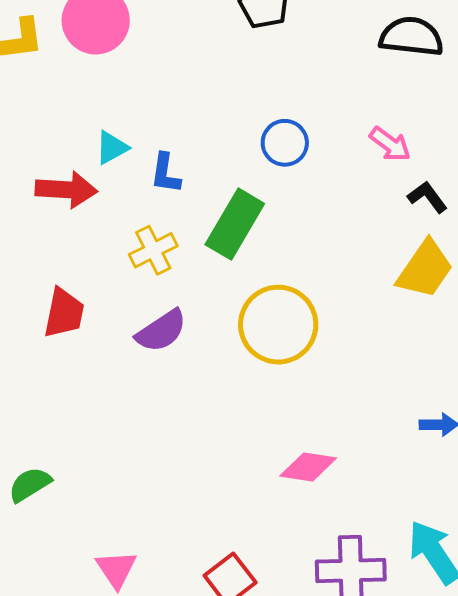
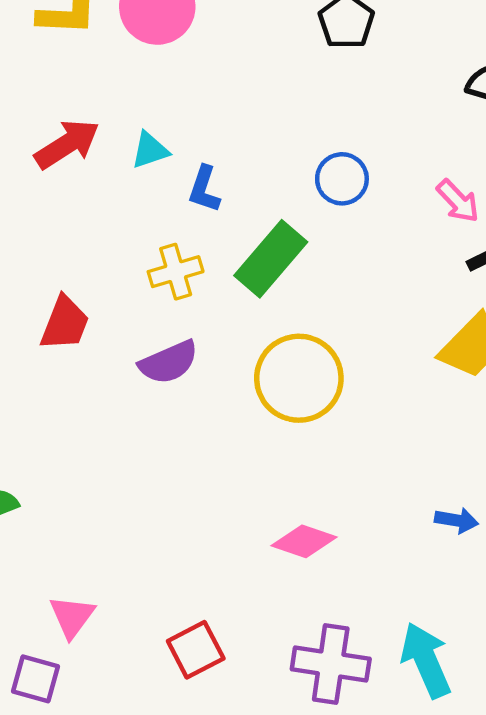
red arrow: (66, 190) -> (67, 144), moved, turned -46

